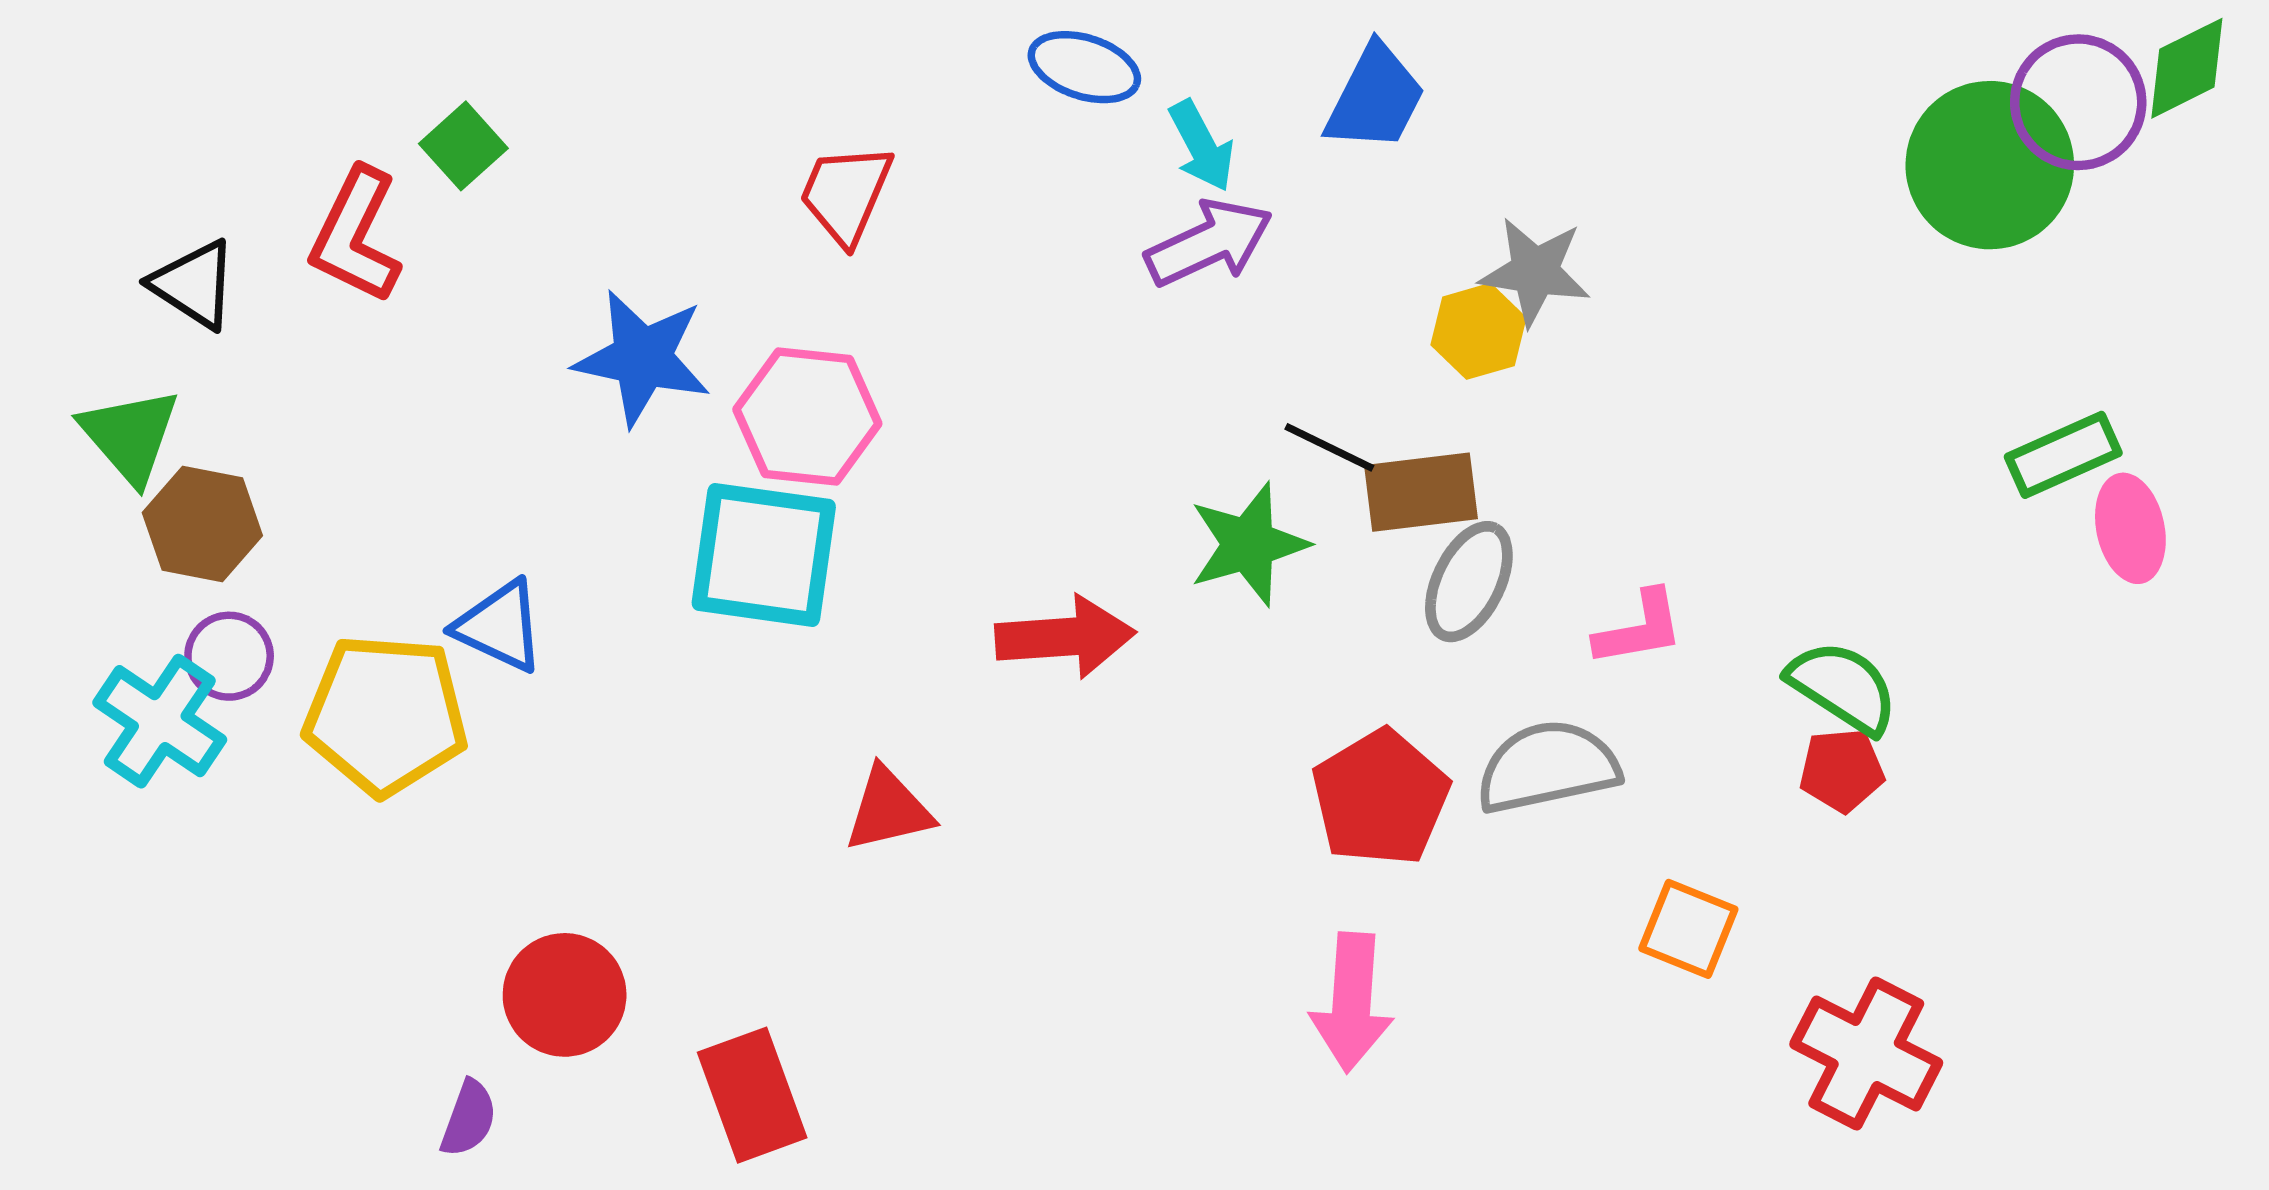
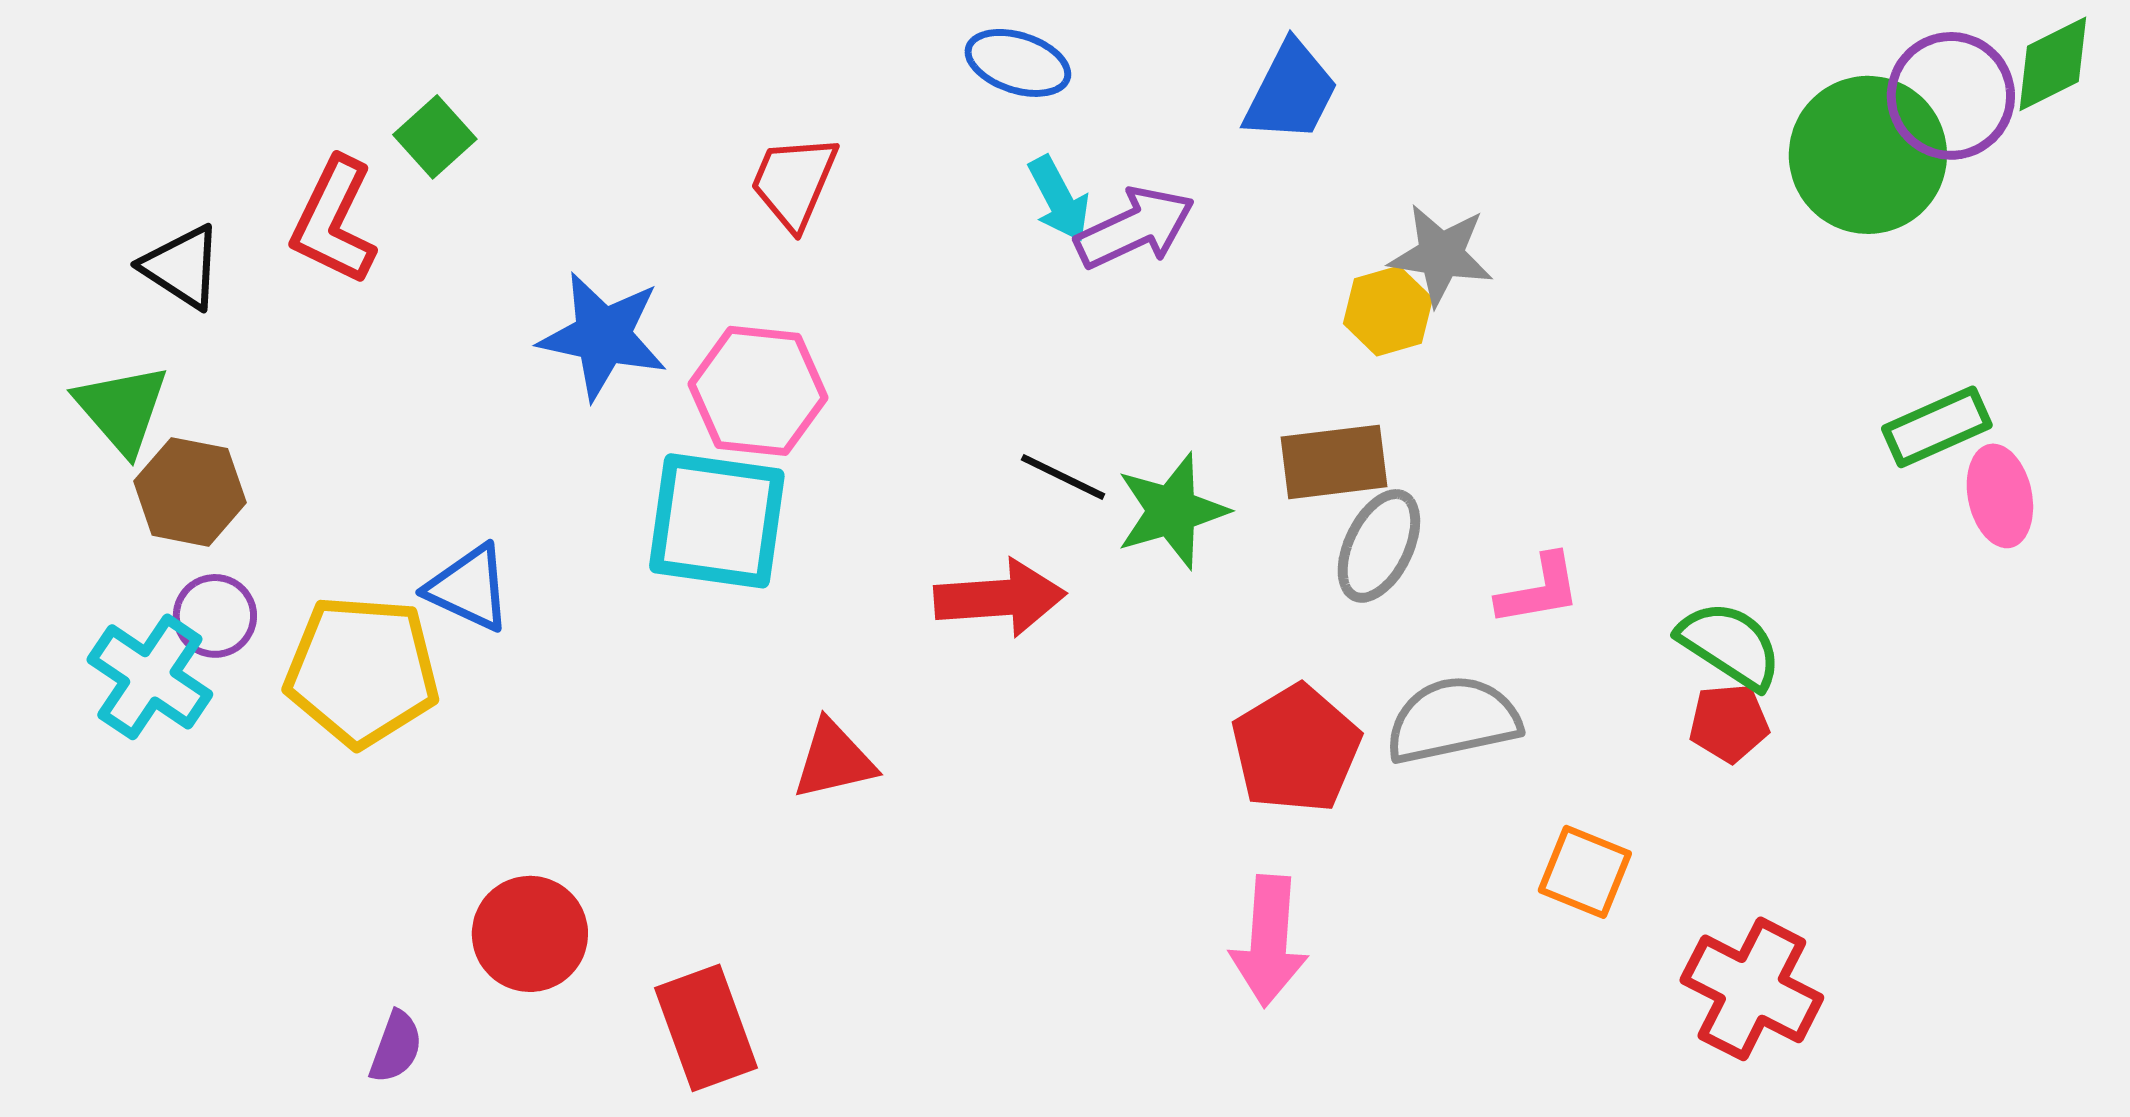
cyan arrow: (1202, 146) -> (1059, 199), moved
black line: (1329, 447) -> (1063, 477), moved
purple semicircle: (469, 1118) -> (396, 1047), moved

